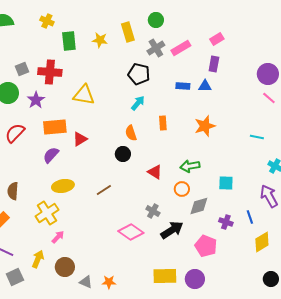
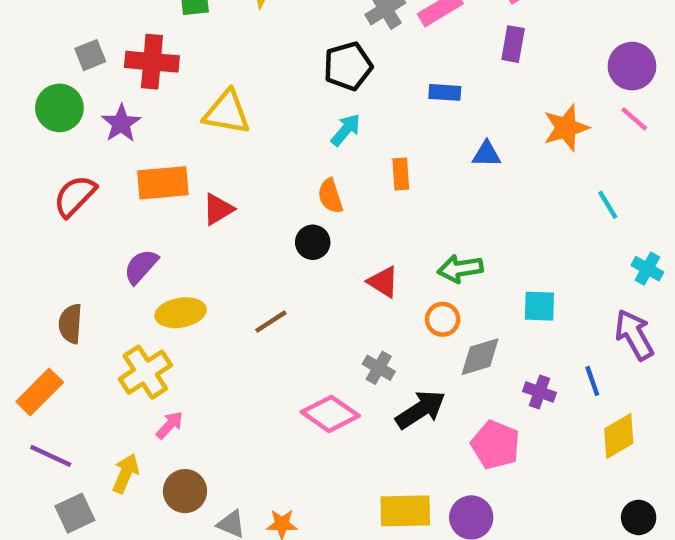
black pentagon: (139, 74) -> (348, 66), turned -30
blue triangle: (205, 86) -> (487, 154), moved
orange star: (205, 126) -> (566, 128), moved
cyan line: (257, 137) -> (608, 205), turned 48
purple semicircle: (51, 155) -> (141, 266), moved

